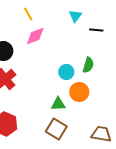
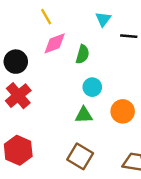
green semicircle: (88, 65) -> (83, 54), moved
orange circle: (79, 92) -> (123, 111), moved
green triangle: (58, 104) -> (84, 115), moved

